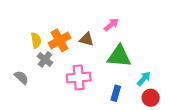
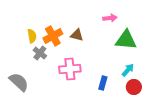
pink arrow: (111, 25) -> (110, 18), moved, turned 32
green triangle: (119, 56) -> (126, 40), moved
gray semicircle: (21, 77) -> (19, 82), moved, size x1.5

